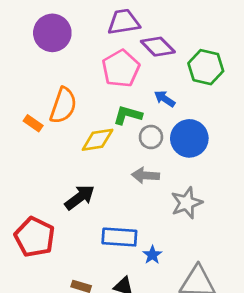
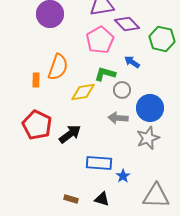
orange rectangle: (33, 123) -> (36, 80), turned 56
blue circle: (189, 138) -> (150, 108), moved
red pentagon: (34, 237) -> (37, 125), moved

